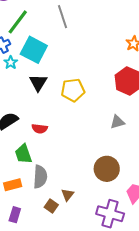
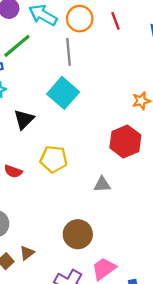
cyan square: (34, 50) -> (63, 93), moved
yellow pentagon: (73, 90) -> (54, 159), moved

